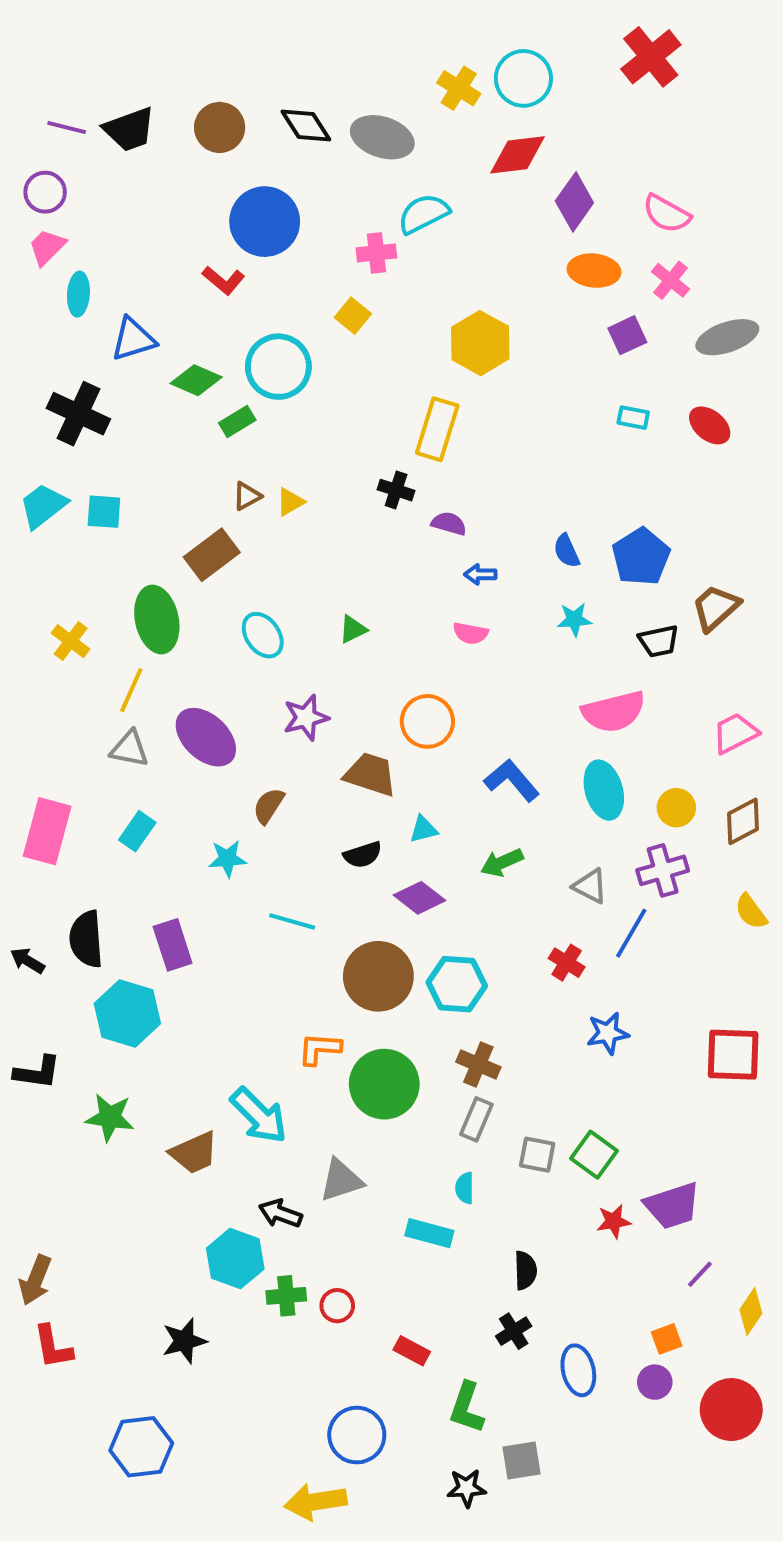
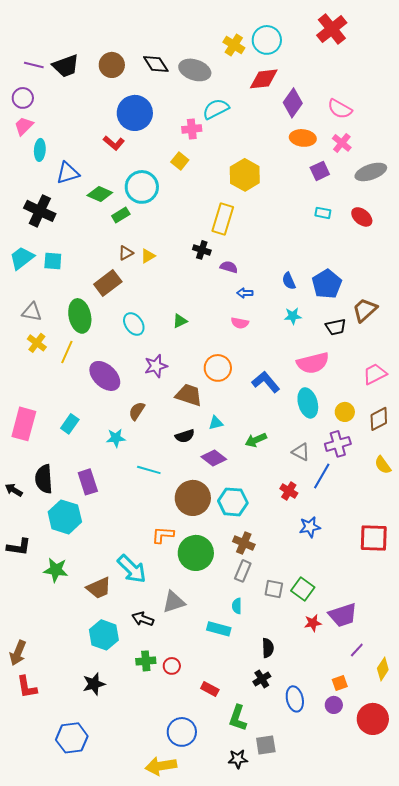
yellow cross: (71, 641) -> (37, 343), moved
gray triangle: (129, 749) -> (32, 312), moved
blue L-shape: (512, 780) -> (266, 382), moved
cyan hexagon: (235, 1259) -> (104, 635), moved

